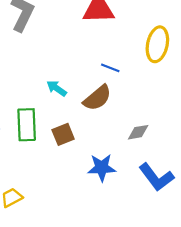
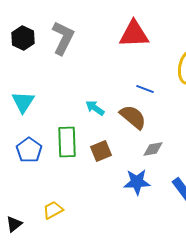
brown semicircle: (97, 98) -> (133, 117), turned -100
gray diamond: (138, 132) -> (153, 149), moved

